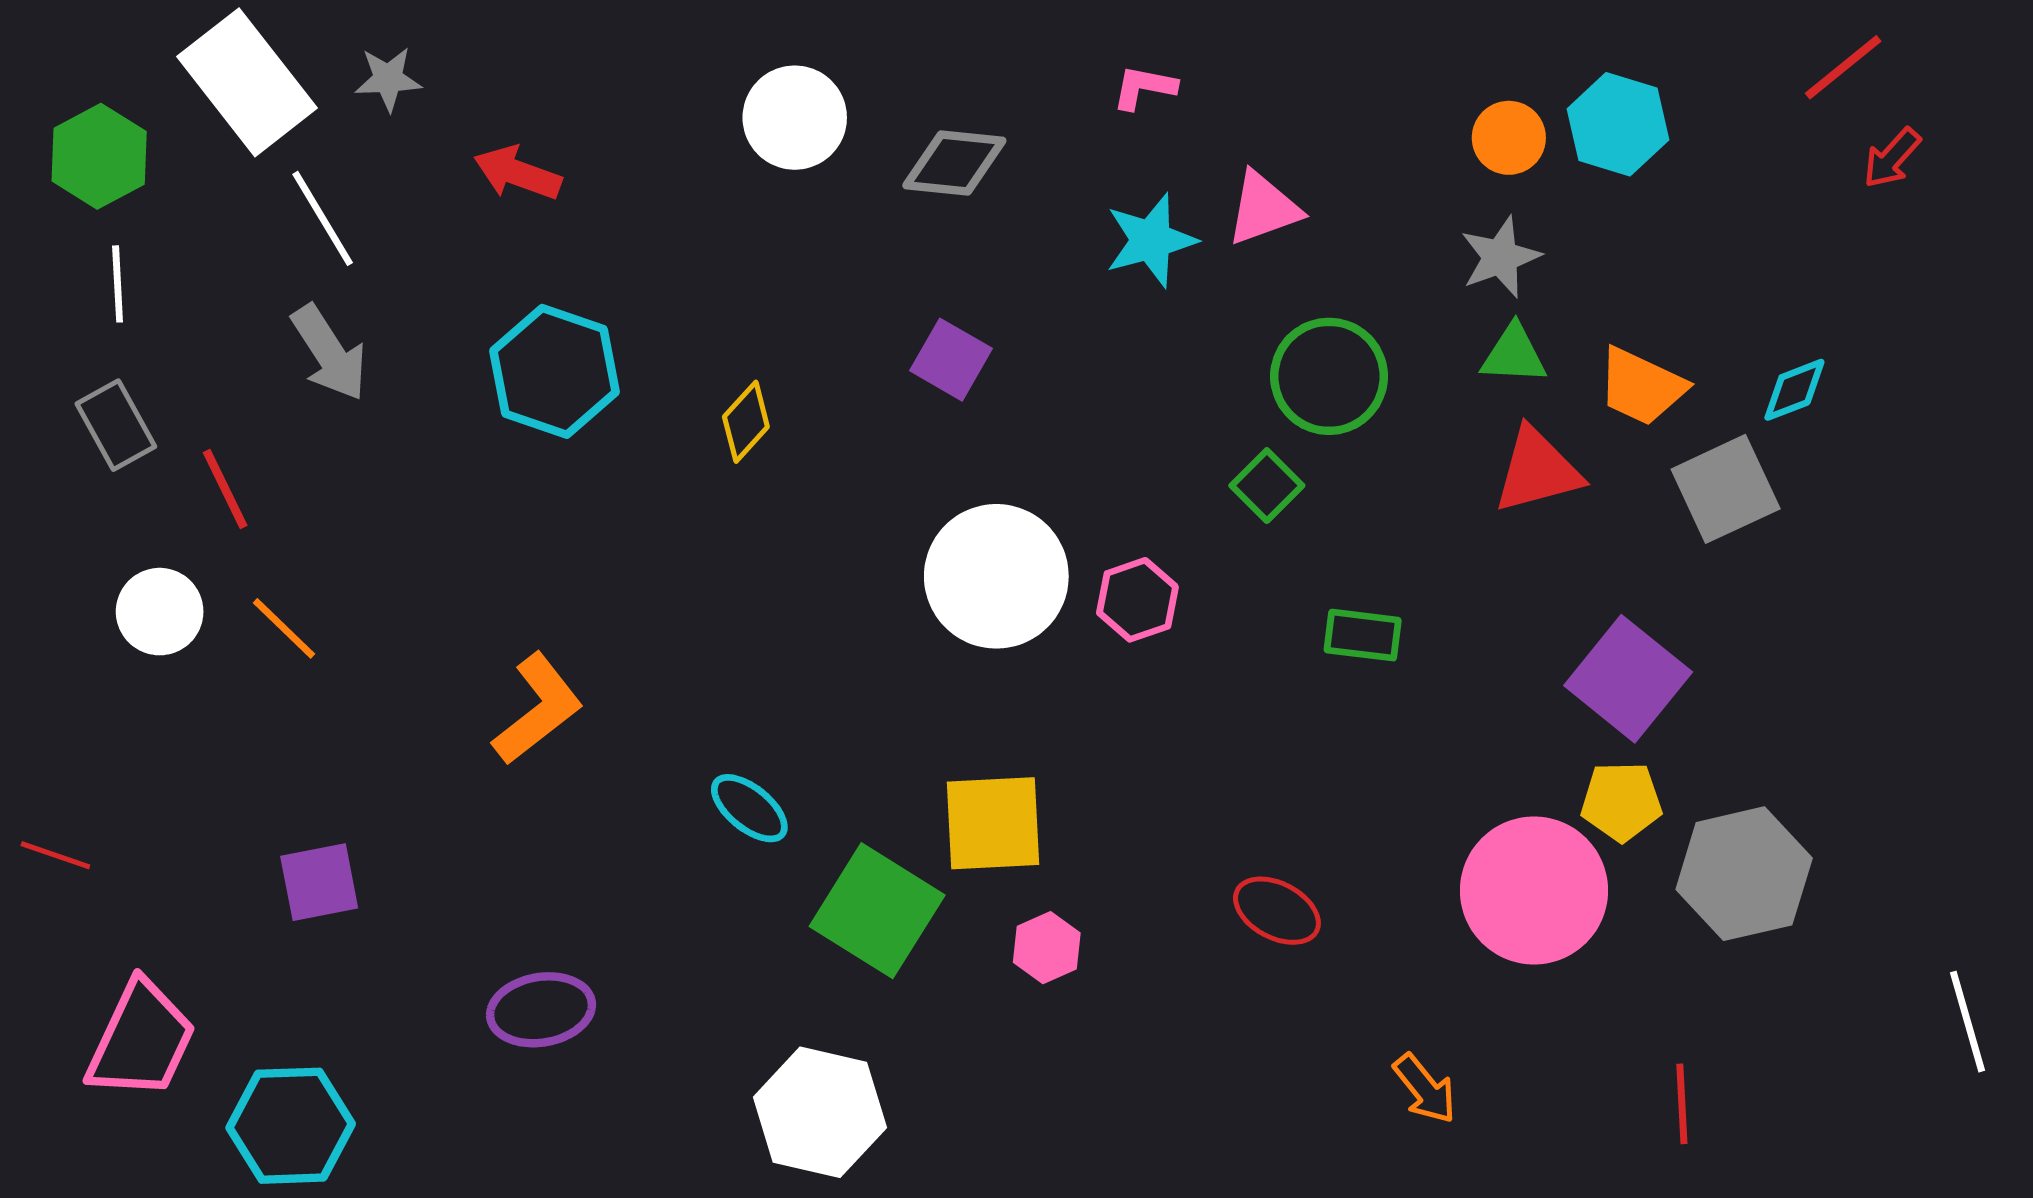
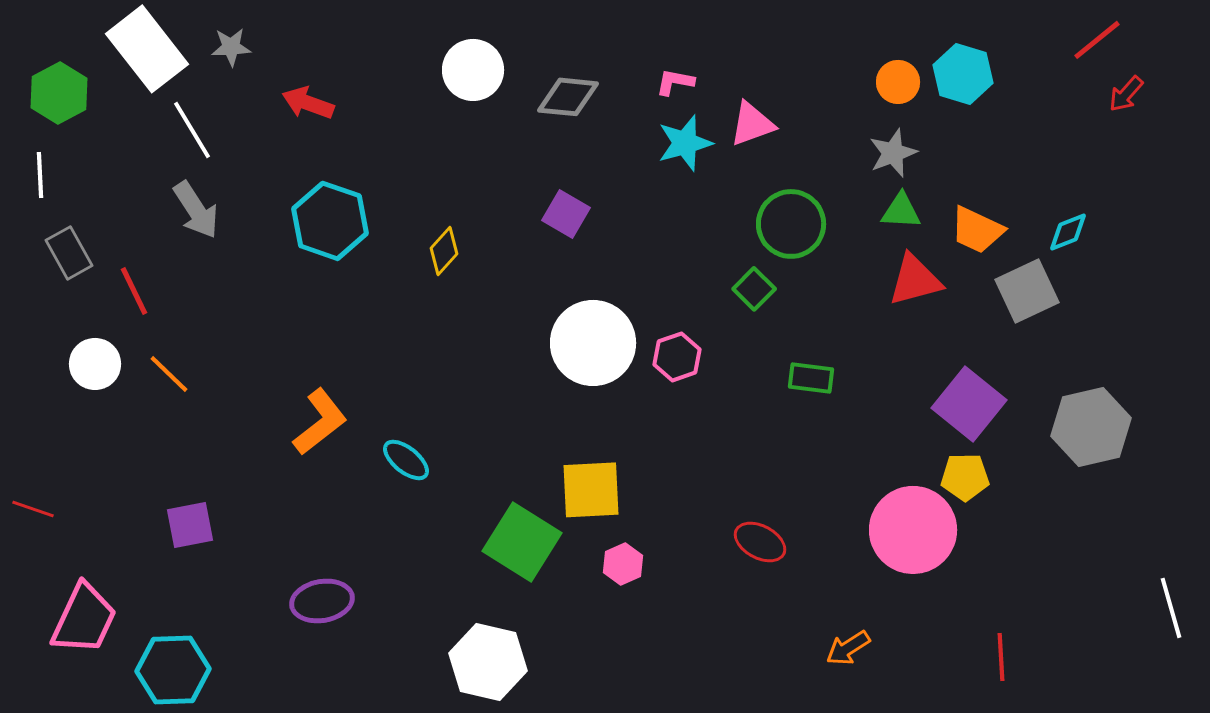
pink L-shape: (1144, 87) -> (675, 82), moved
white line: (118, 284) -> (40, 175), moved
cyan ellipse: (749, 808) -> (406, 460), moved
gray hexagon: (1744, 874) -> (1091, 427), moved
orange arrow: (1425, 1089) -> (848, 648), turned 96

